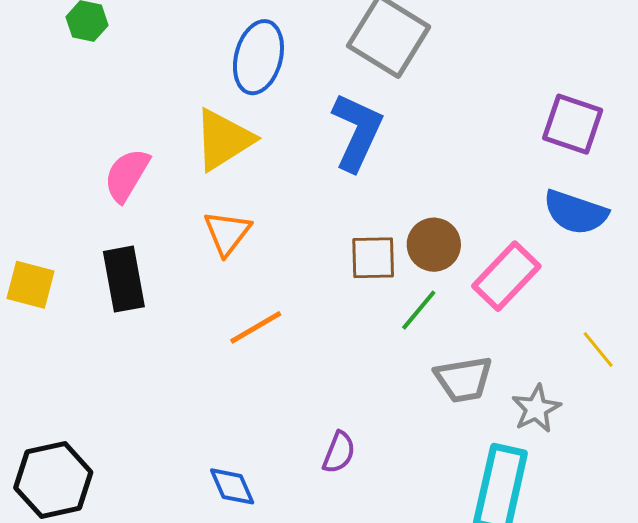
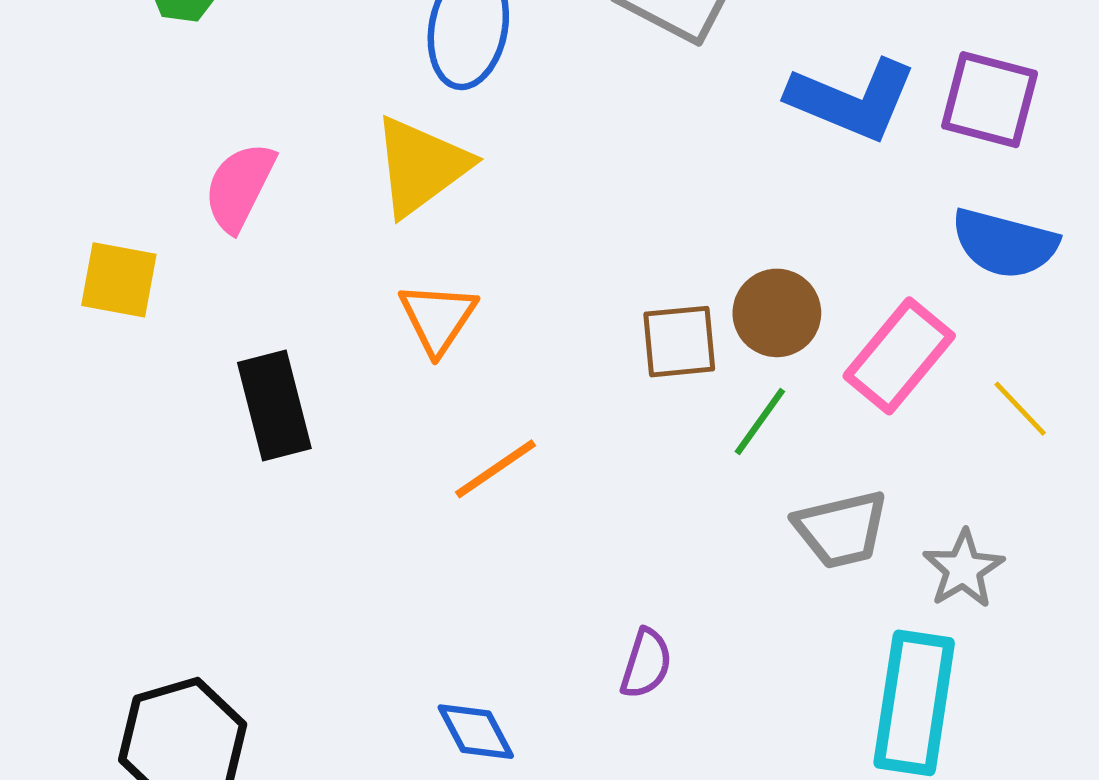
blue L-shape: (357, 132) -> (852, 100), moved, turned 92
pink semicircle: (127, 175) -> (240, 187), moved
yellow square: (30, 285) -> (119, 280), moved
yellow line: (598, 350) -> (1020, 409), moved

